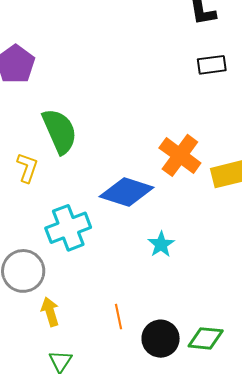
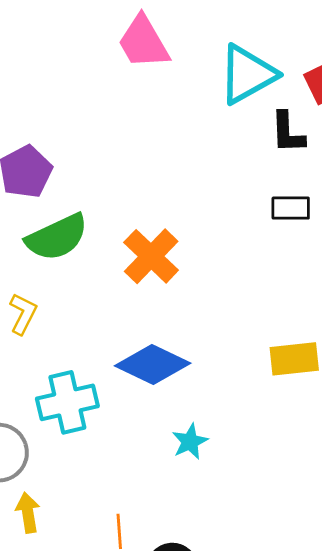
green semicircle: (60, 131) -> (57, 237), moved, turned 81
orange cross: (180, 155) -> (151, 256), moved

